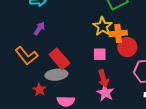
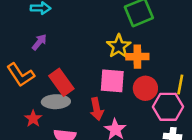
red circle: (127, 47) -> (145, 88), moved
pink square: (100, 54) -> (112, 81), size x1.5
red arrow: (103, 79) -> (97, 109), moved

